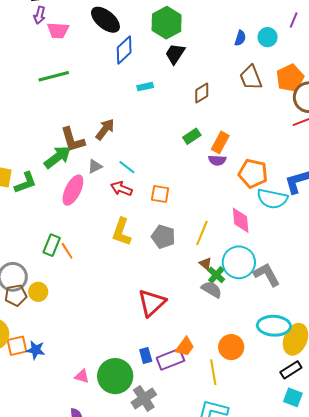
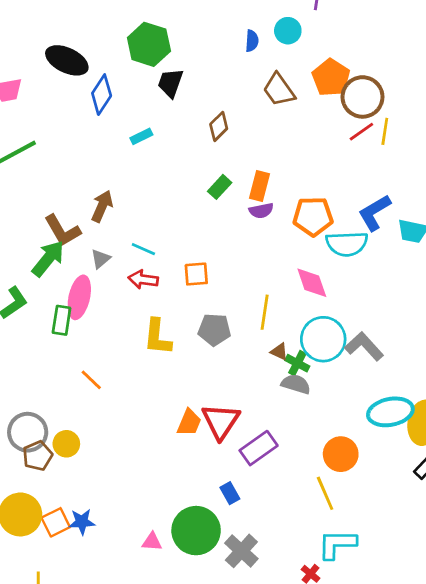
green rectangle: (52, 245) -> (62, 320), moved
orange trapezoid: (185, 347) -> (189, 423), moved
purple rectangle: (170, 359) -> (259, 448), moved

